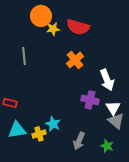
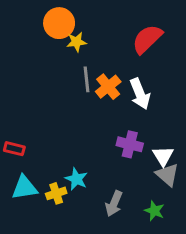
red semicircle: (78, 27) -> (147, 39), moved, turned 120
gray line: (24, 56) -> (87, 79), moved
white arrow: (107, 80) -> (140, 94), moved

